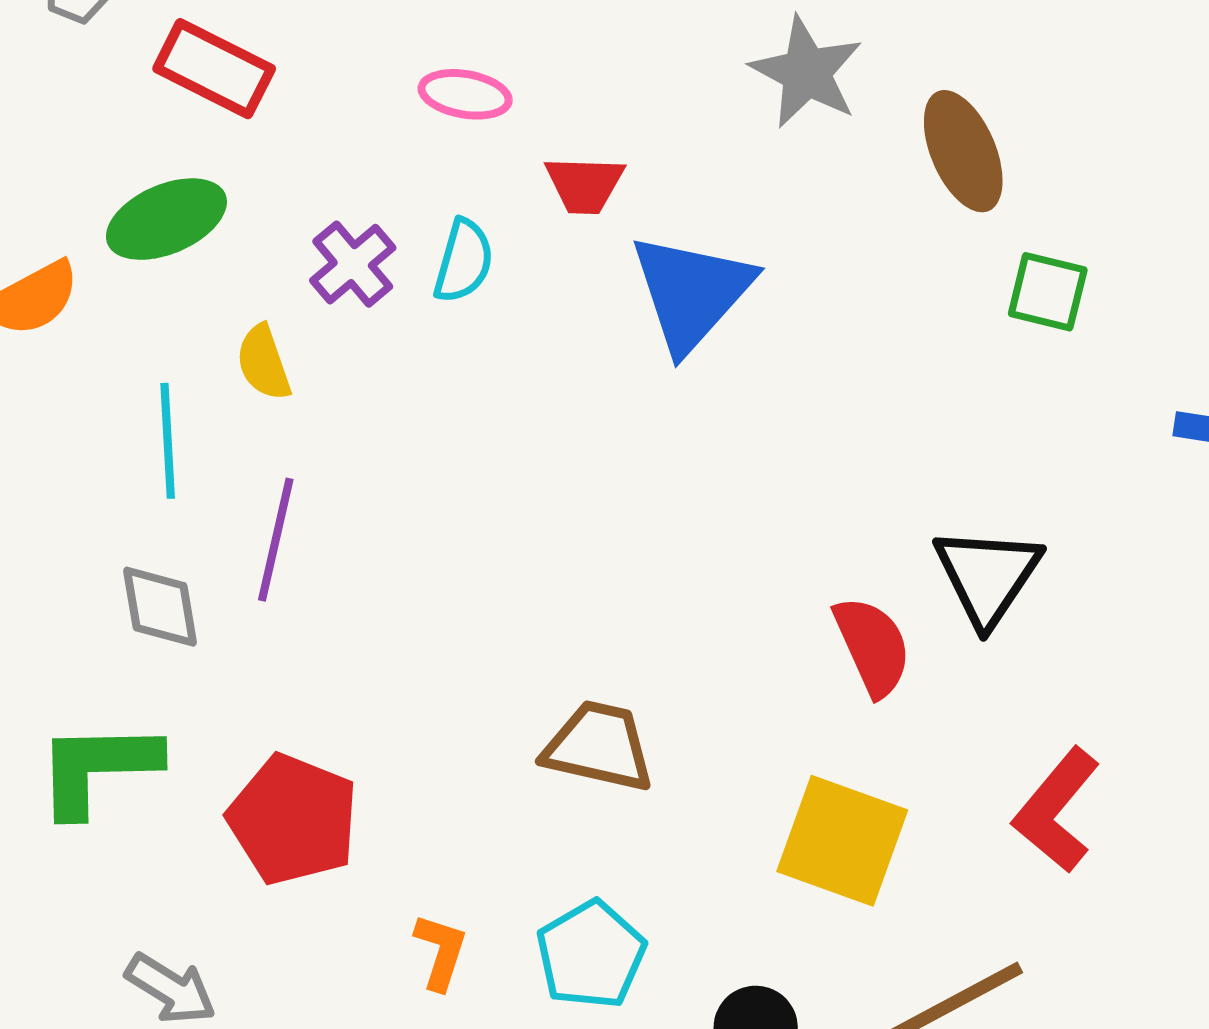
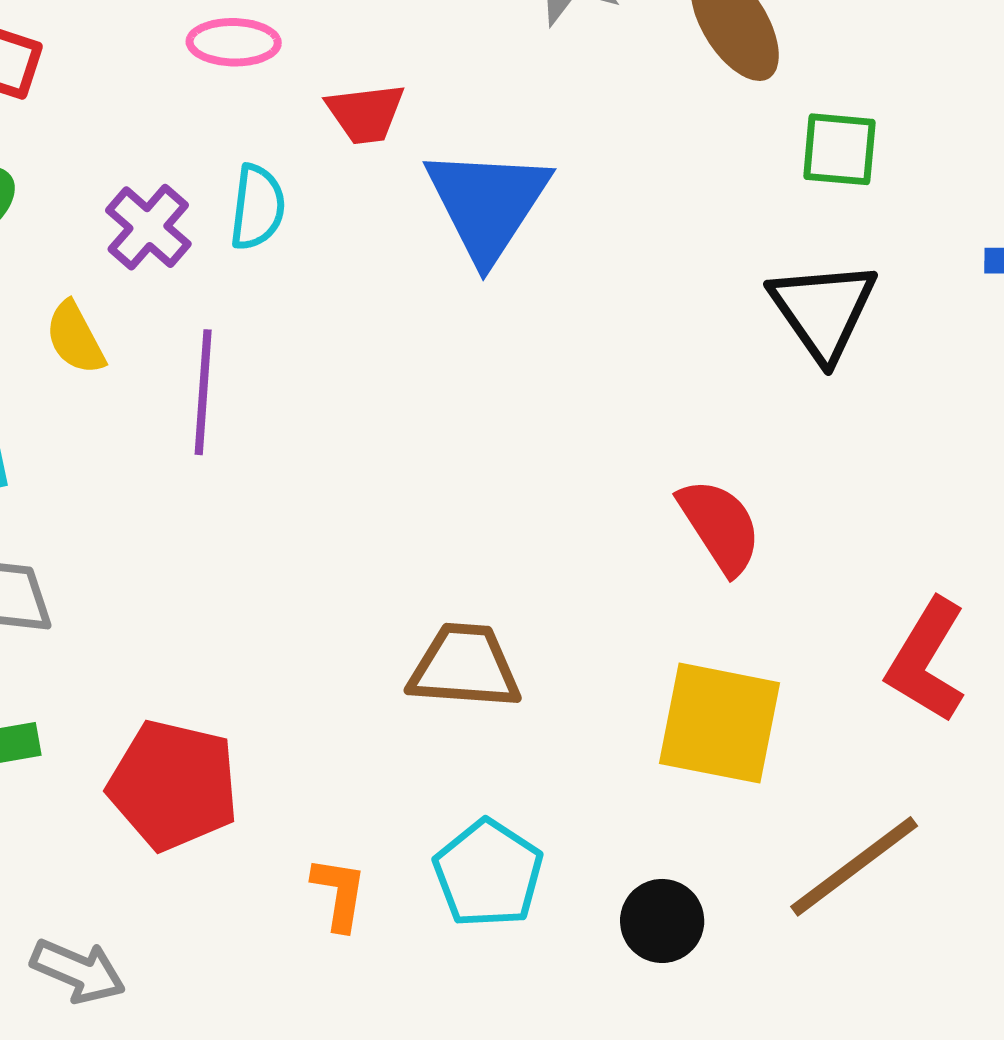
purple line: (276, 540) -> (203, 392), moved
black triangle: (988, 576) -> (823, 310), moved

